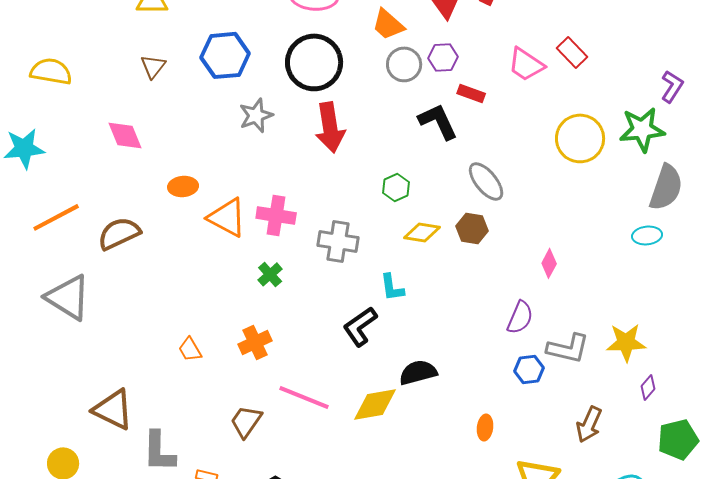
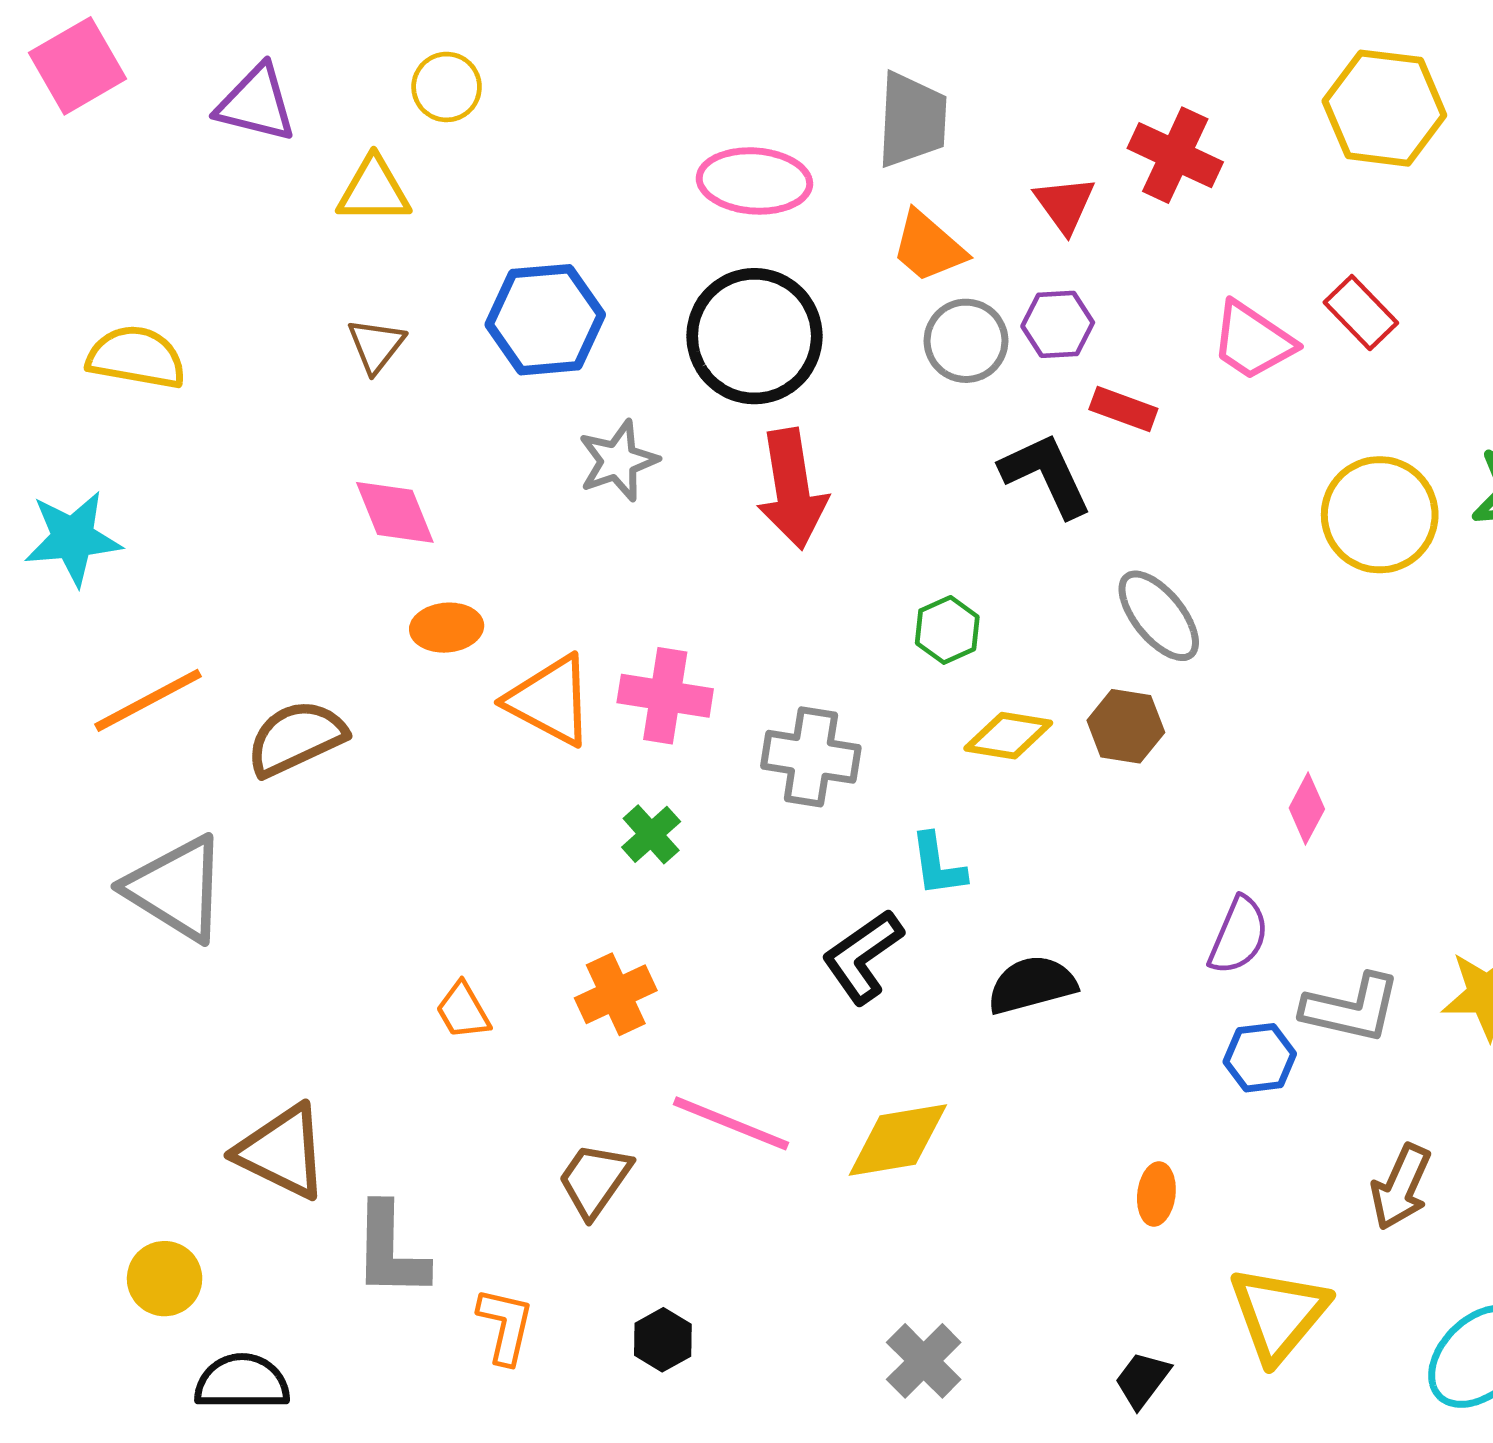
pink diamond: (125, 135) -> (395, 512), moved
black semicircle: (418, 372) -> (1032, 985), moved

